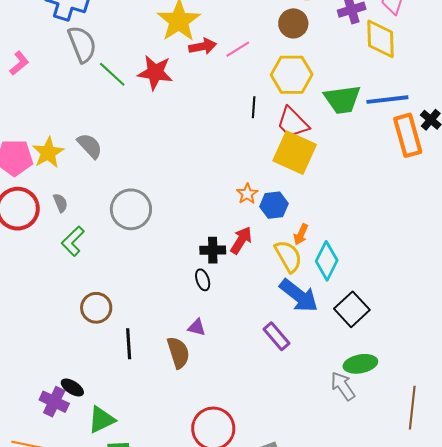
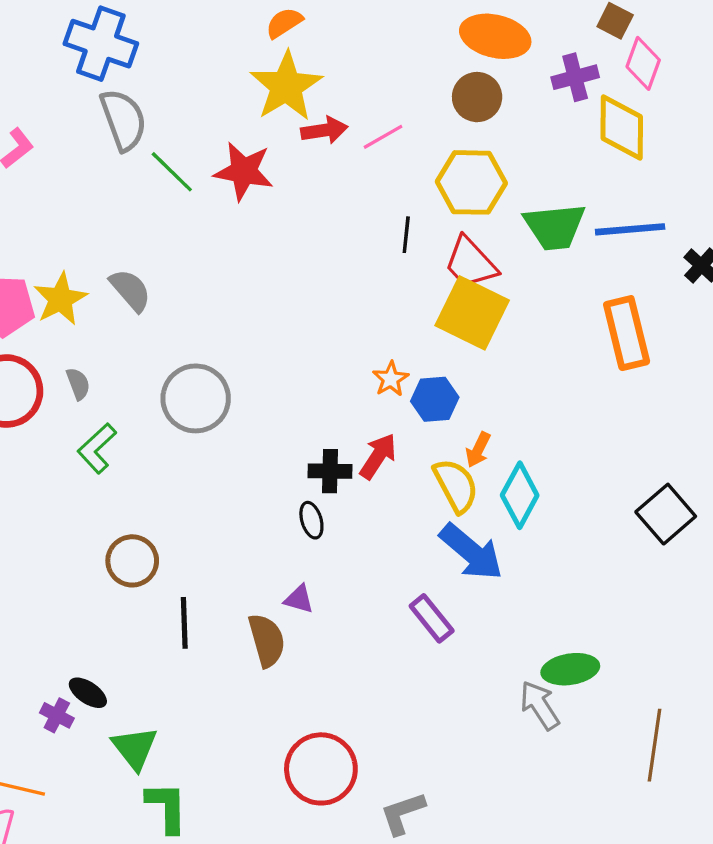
orange rectangle: (408, 135) -> (627, 333), moved
black square: (352, 309) -> (666, 514), moved
purple cross: (54, 402) -> (57, 715), size x0.7
green triangle: (101, 420) -> (135, 748), turned -44

